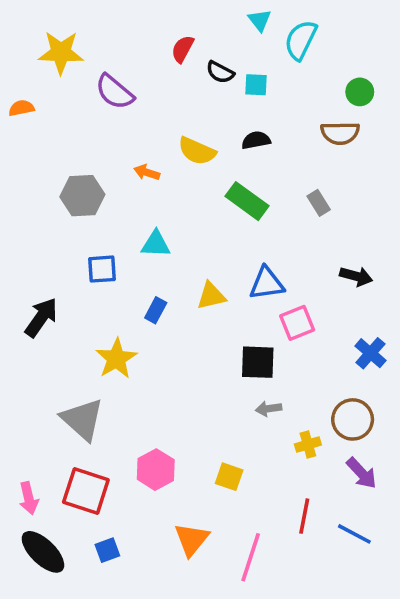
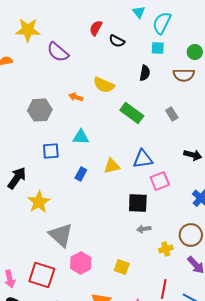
cyan square: (256, 85) -> (158, 48), moved
black semicircle: (256, 140) -> (145, 73), moved, turned 112
yellow star: (116, 359) -> (39, 202), moved
gray triangle: (82, 419) -> (61, 235), moved

